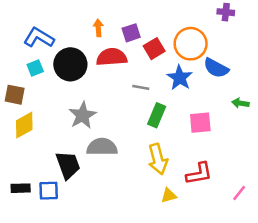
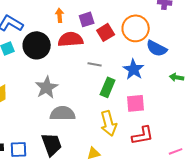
blue star: (180, 78) -> (134, 69), moved
pink square: (200, 123) -> (136, 103), moved
black trapezoid: (68, 165) -> (52, 144), moved
pink line: (239, 193) -> (176, 151), turned 32
yellow triangle: (169, 195) -> (94, 153), moved

